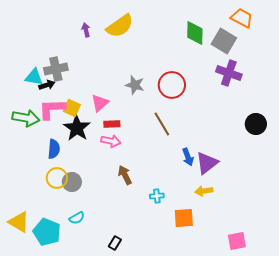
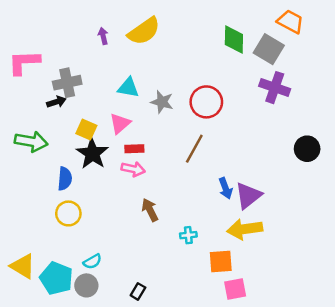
cyan triangle: (34, 77) -> (128, 88), moved
pink L-shape: (52, 109) -> (24, 62), moved
brown line: (162, 124) -> (194, 149), turned 60
gray circle: (72, 182) -> (86, 285), moved
yellow arrow: (204, 191) -> (245, 229), size x1.6
pink square: (237, 241) -> (235, 289), moved

